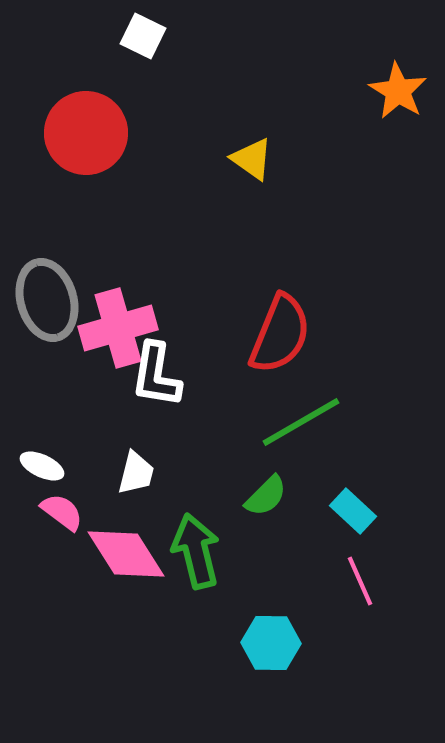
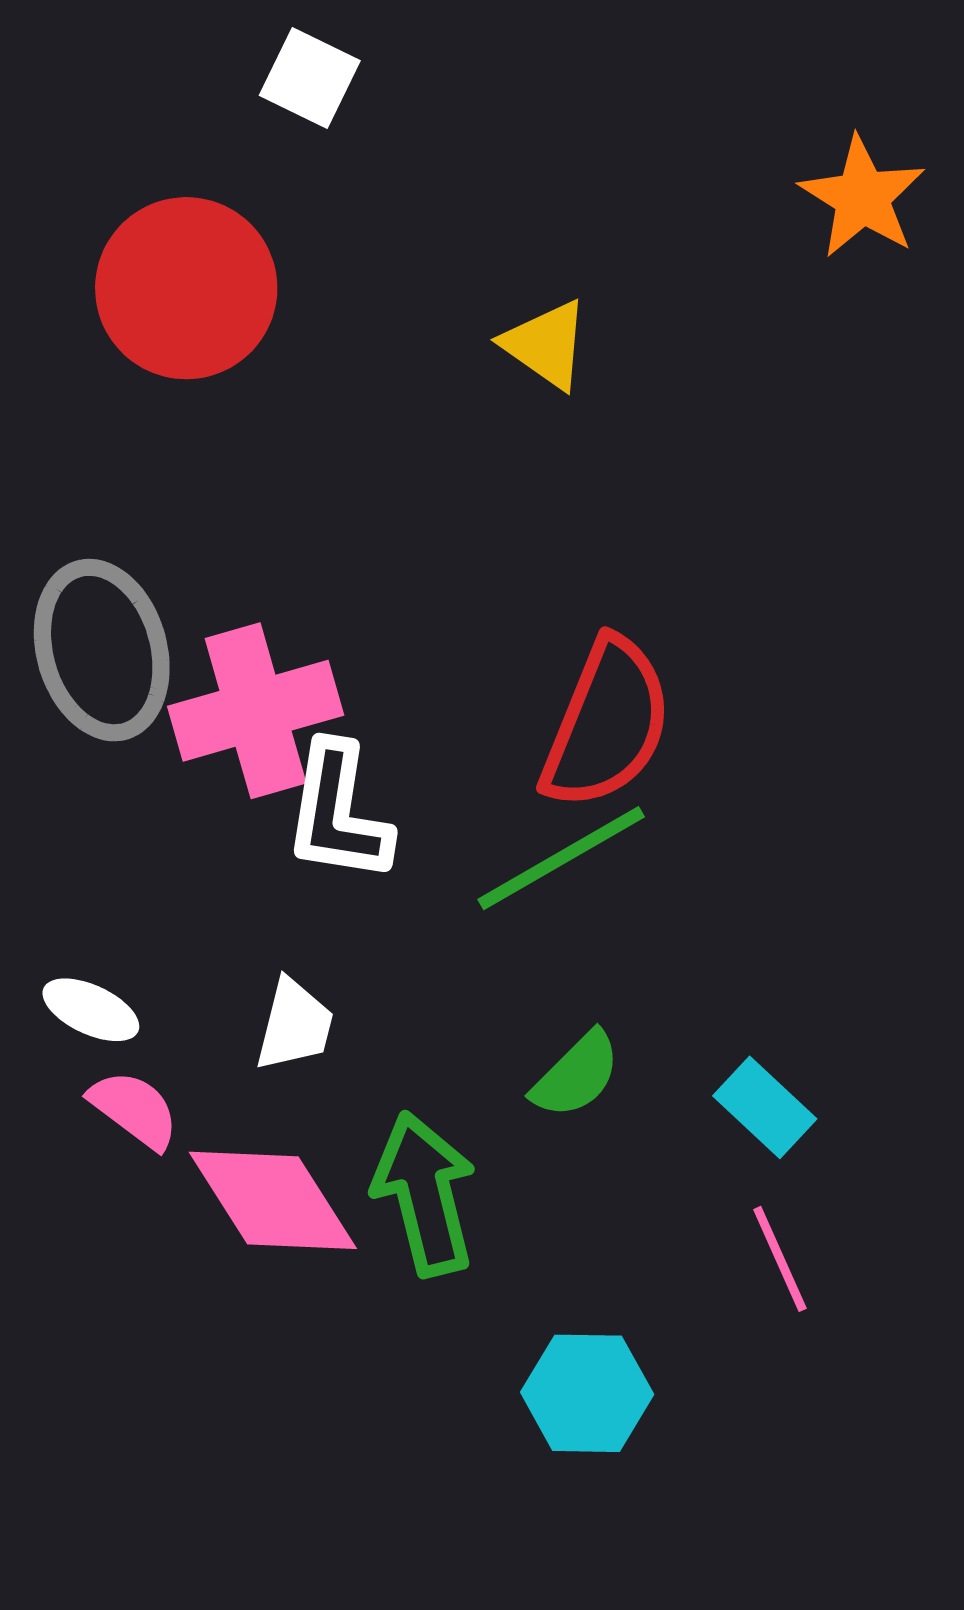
green line: (301, 422) -> (561, 858), moved

